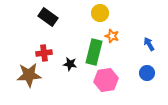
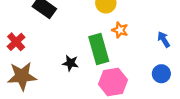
green rectangle: (94, 52) -> (99, 49), turned -30
red cross: (44, 53) -> (16, 42), moved, turned -35

